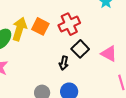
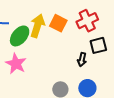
black square: (80, 49) -> (98, 45), turned 30

